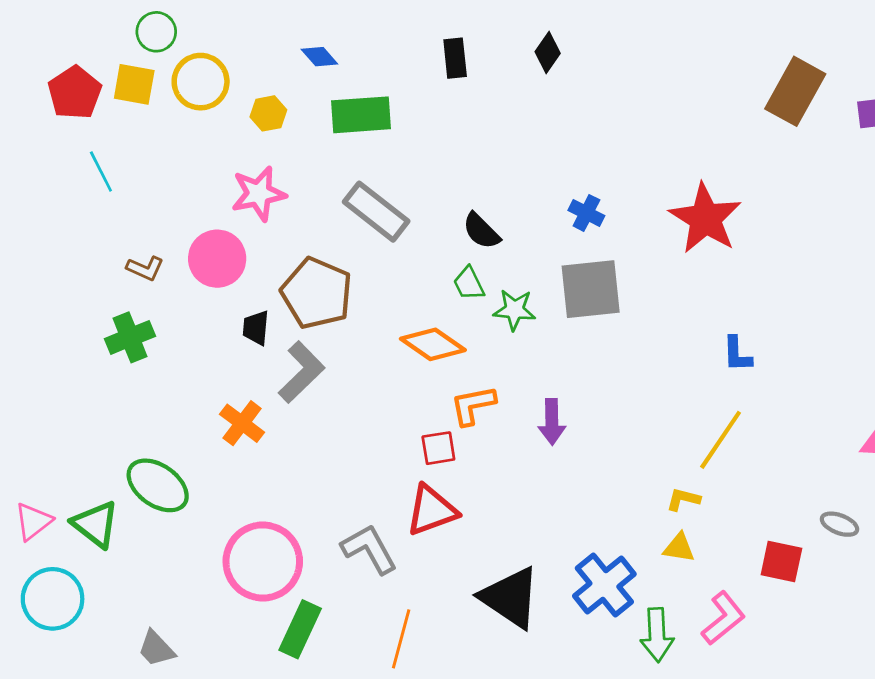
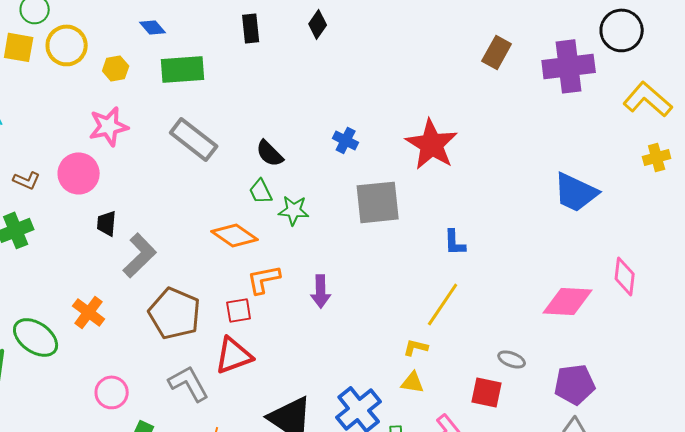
brown rectangle: (795, 91) -> (497, 52), size x0.7
gray square: (591, 289) -> (378, 202), moved
brown pentagon: (317, 293) -> (175, 313), moved
orange cross: (242, 423) -> (89, 312), moved
gray ellipse: (839, 524) -> (512, 359), moved
pink circle: (263, 561) -> (112, 392), size x0.6

